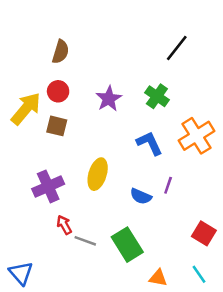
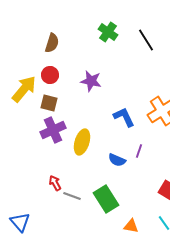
black line: (177, 48) -> (146, 40), turned -70
green cross: (157, 96) -> (108, 32), moved
purple star: (109, 99) -> (91, 81), turned -30
purple cross: (48, 186) -> (53, 130), moved

